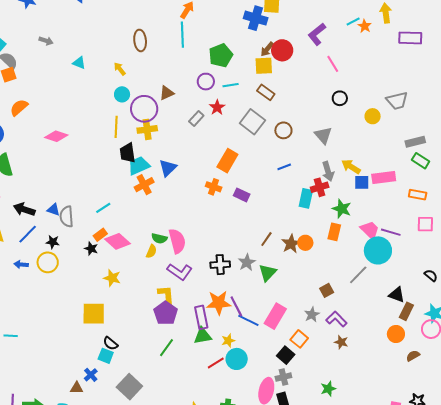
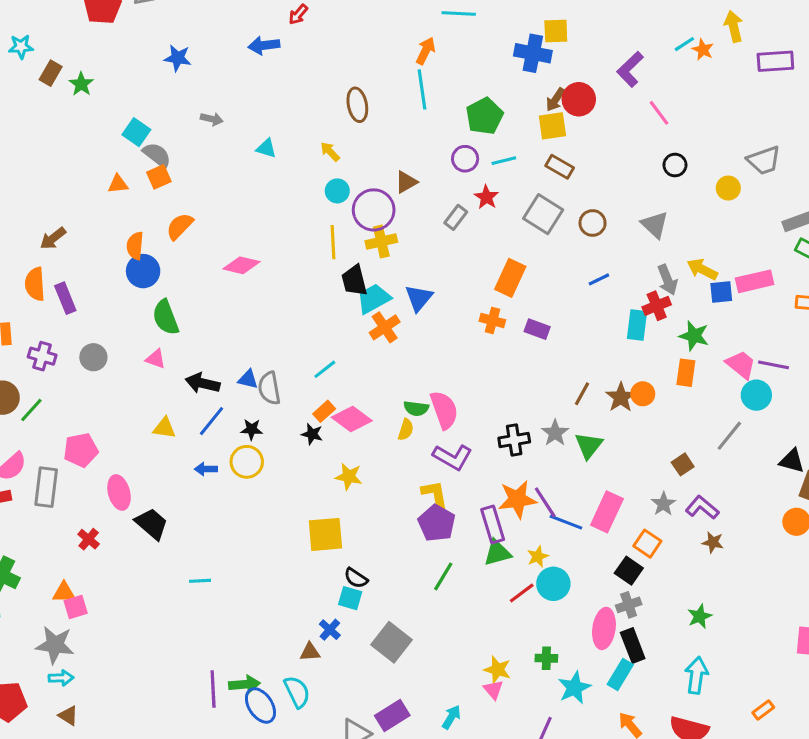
cyan circle: (378, 250) -> (756, 395), size x0.7

